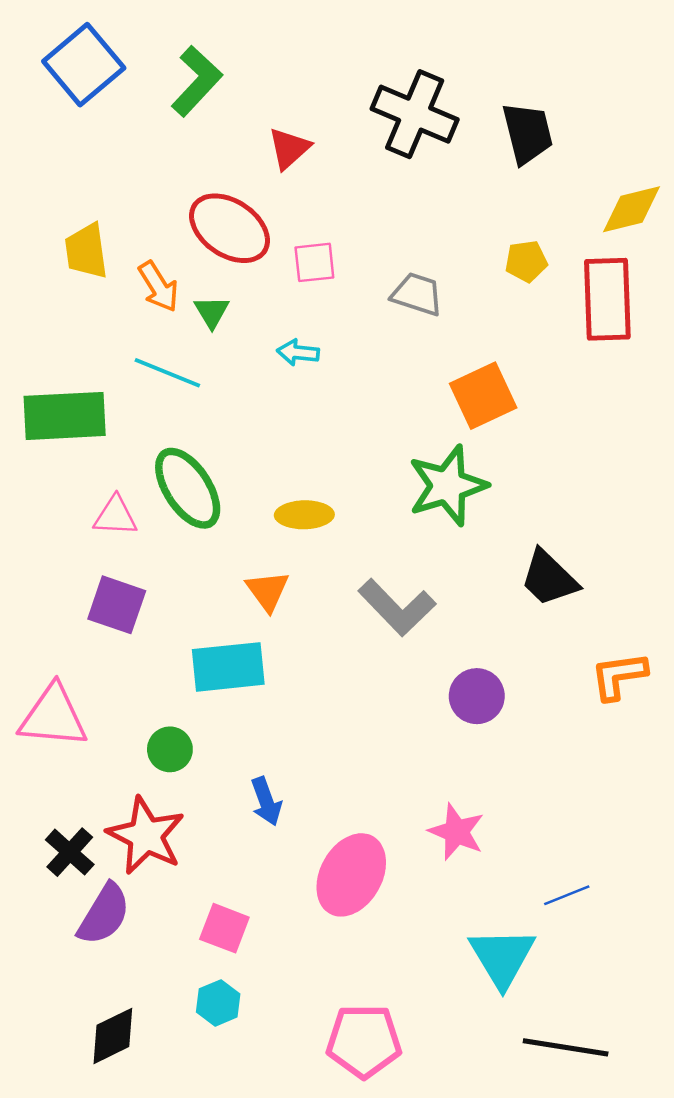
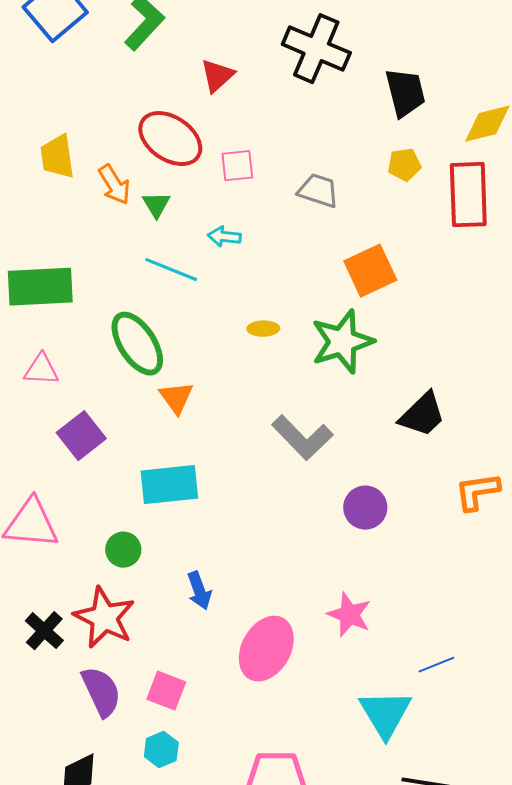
black trapezoid: (527, 133) -> (405, 93), moved
cyan line: (167, 373) -> (171, 270), moved
yellow ellipse: (304, 515) -> (263, 329), moved, size x0.7
pink triangle: (115, 516) -> (41, 370), moved
black trapezoid: (549, 578) -> (422, 415), turned -88
orange triangle: (268, 591) -> (176, 398), moved
purple square: (117, 605) -> (81, 436), turned 33
purple semicircle: (104, 914) -> (101, 692), moved, turned -56

